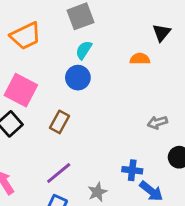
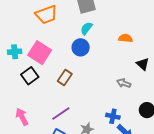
black triangle: (162, 33) -> (143, 64), moved, turned -32
gray arrow: (157, 122) -> (124, 83), moved, turned 32

